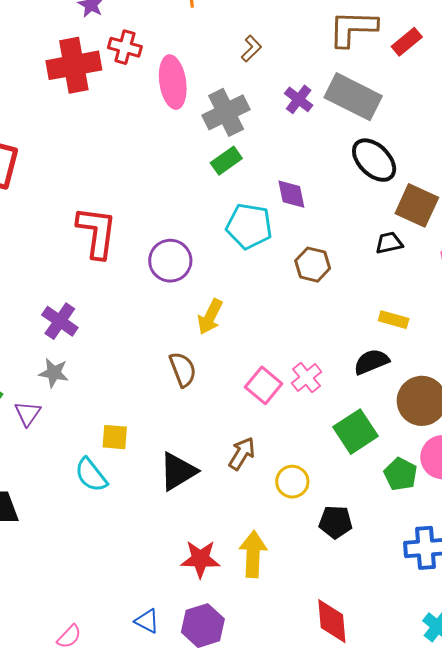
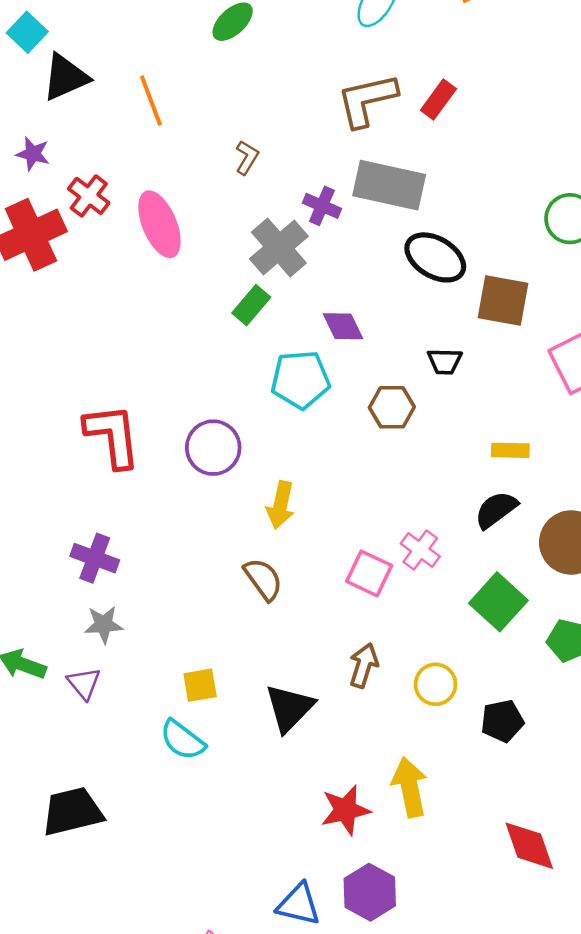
red cross: (125, 47) -> (89, 196), turned 36
gray cross: (226, 112) -> (279, 248), moved
black trapezoid: (389, 243) -> (445, 361), moved, turned -152
blue triangle: (147, 621) -> (299, 904), size x1.4

